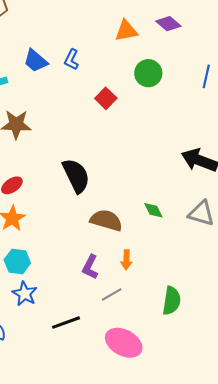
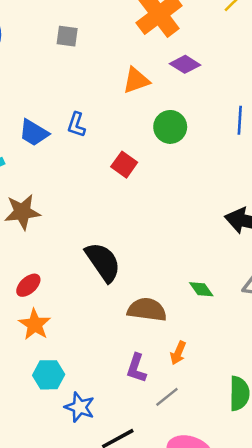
orange arrow: (126, 260) -> (178, 353), turned 30
blue star: (25, 294) -> (80, 407), moved

